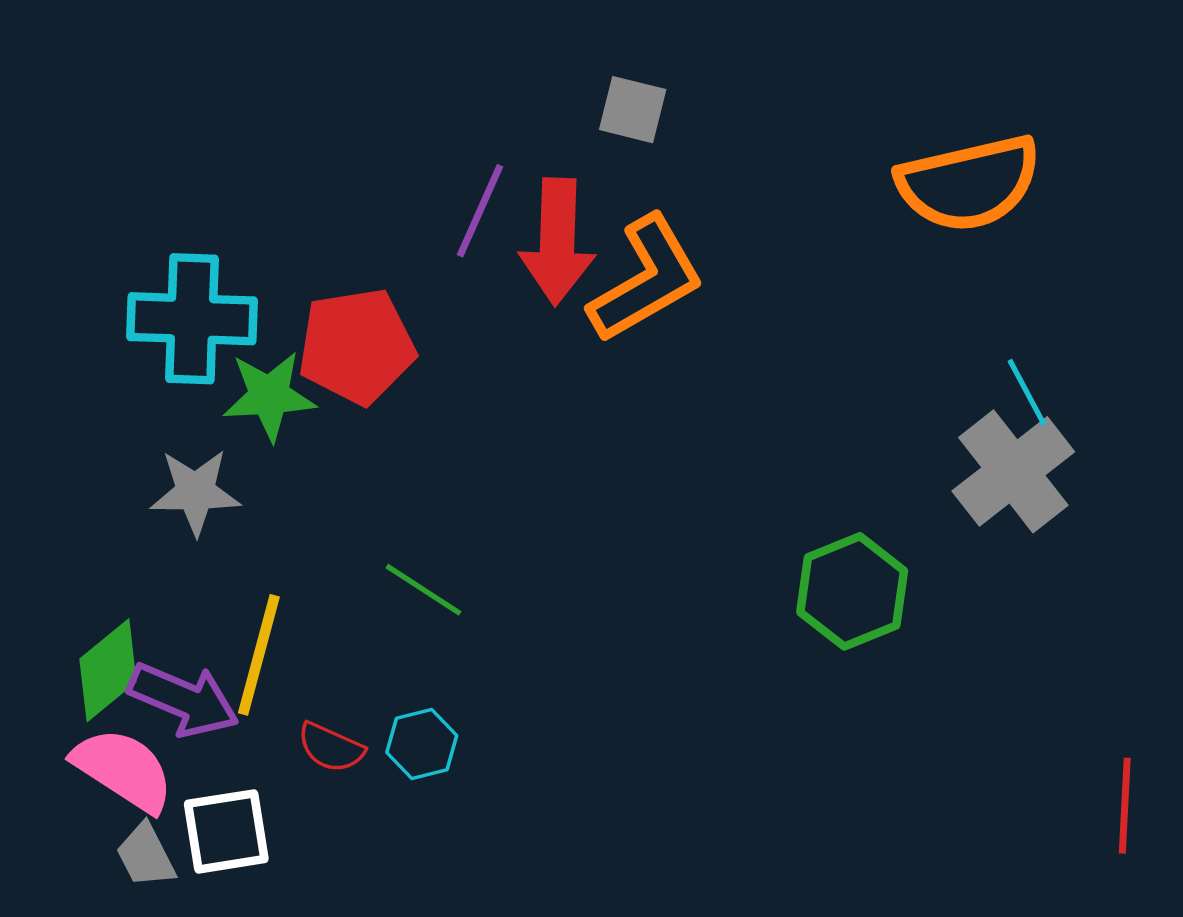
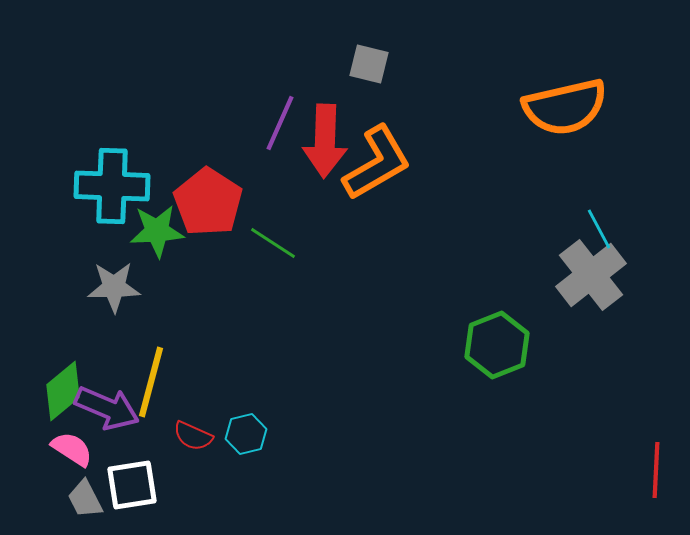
red pentagon: (357, 346) -> (208, 202), turned -30
green line: (423, 590) -> (273, 243), moved
pink semicircle: (123, 770) -> (72, 449), size x0.7

